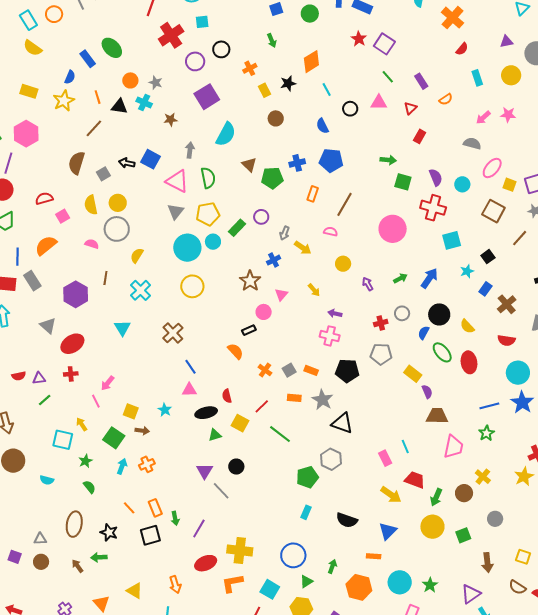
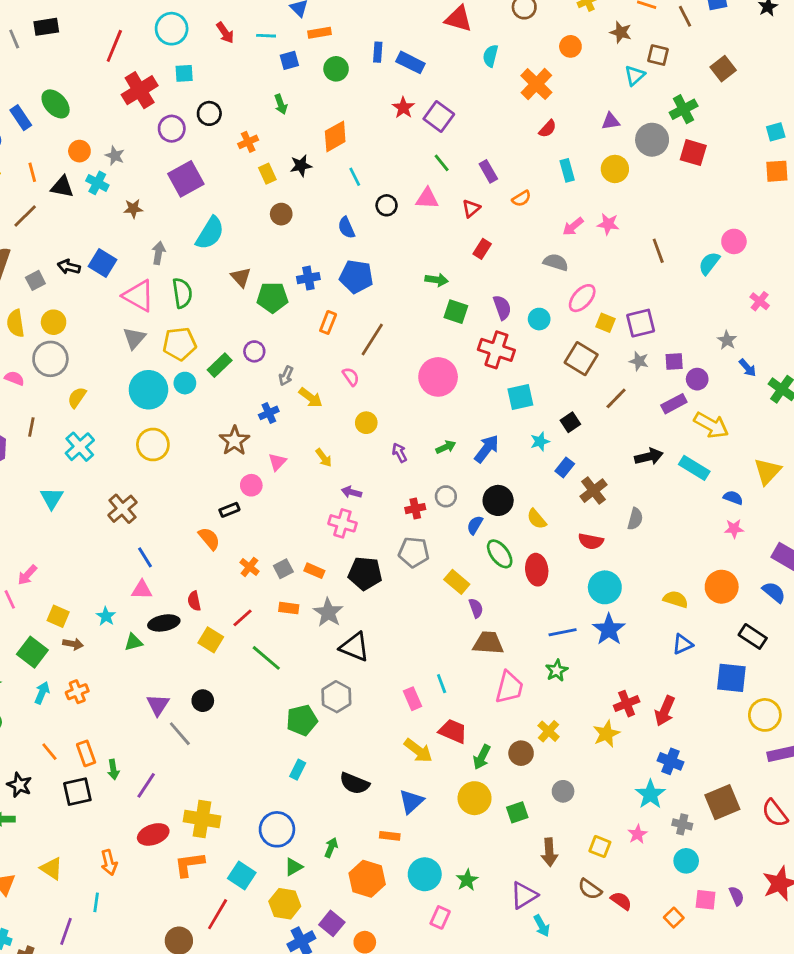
pink semicircle: (331, 232) -> (351, 377), turned 40
green triangle: (215, 435) -> (133, 642), moved

